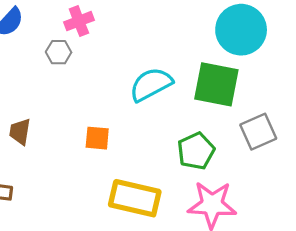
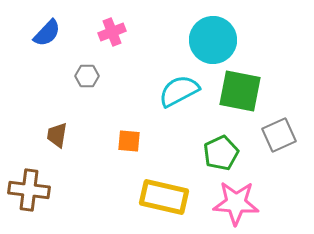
cyan circle: (241, 30) -> (213, 40), moved
gray hexagon: (59, 52) -> (87, 76), moved

